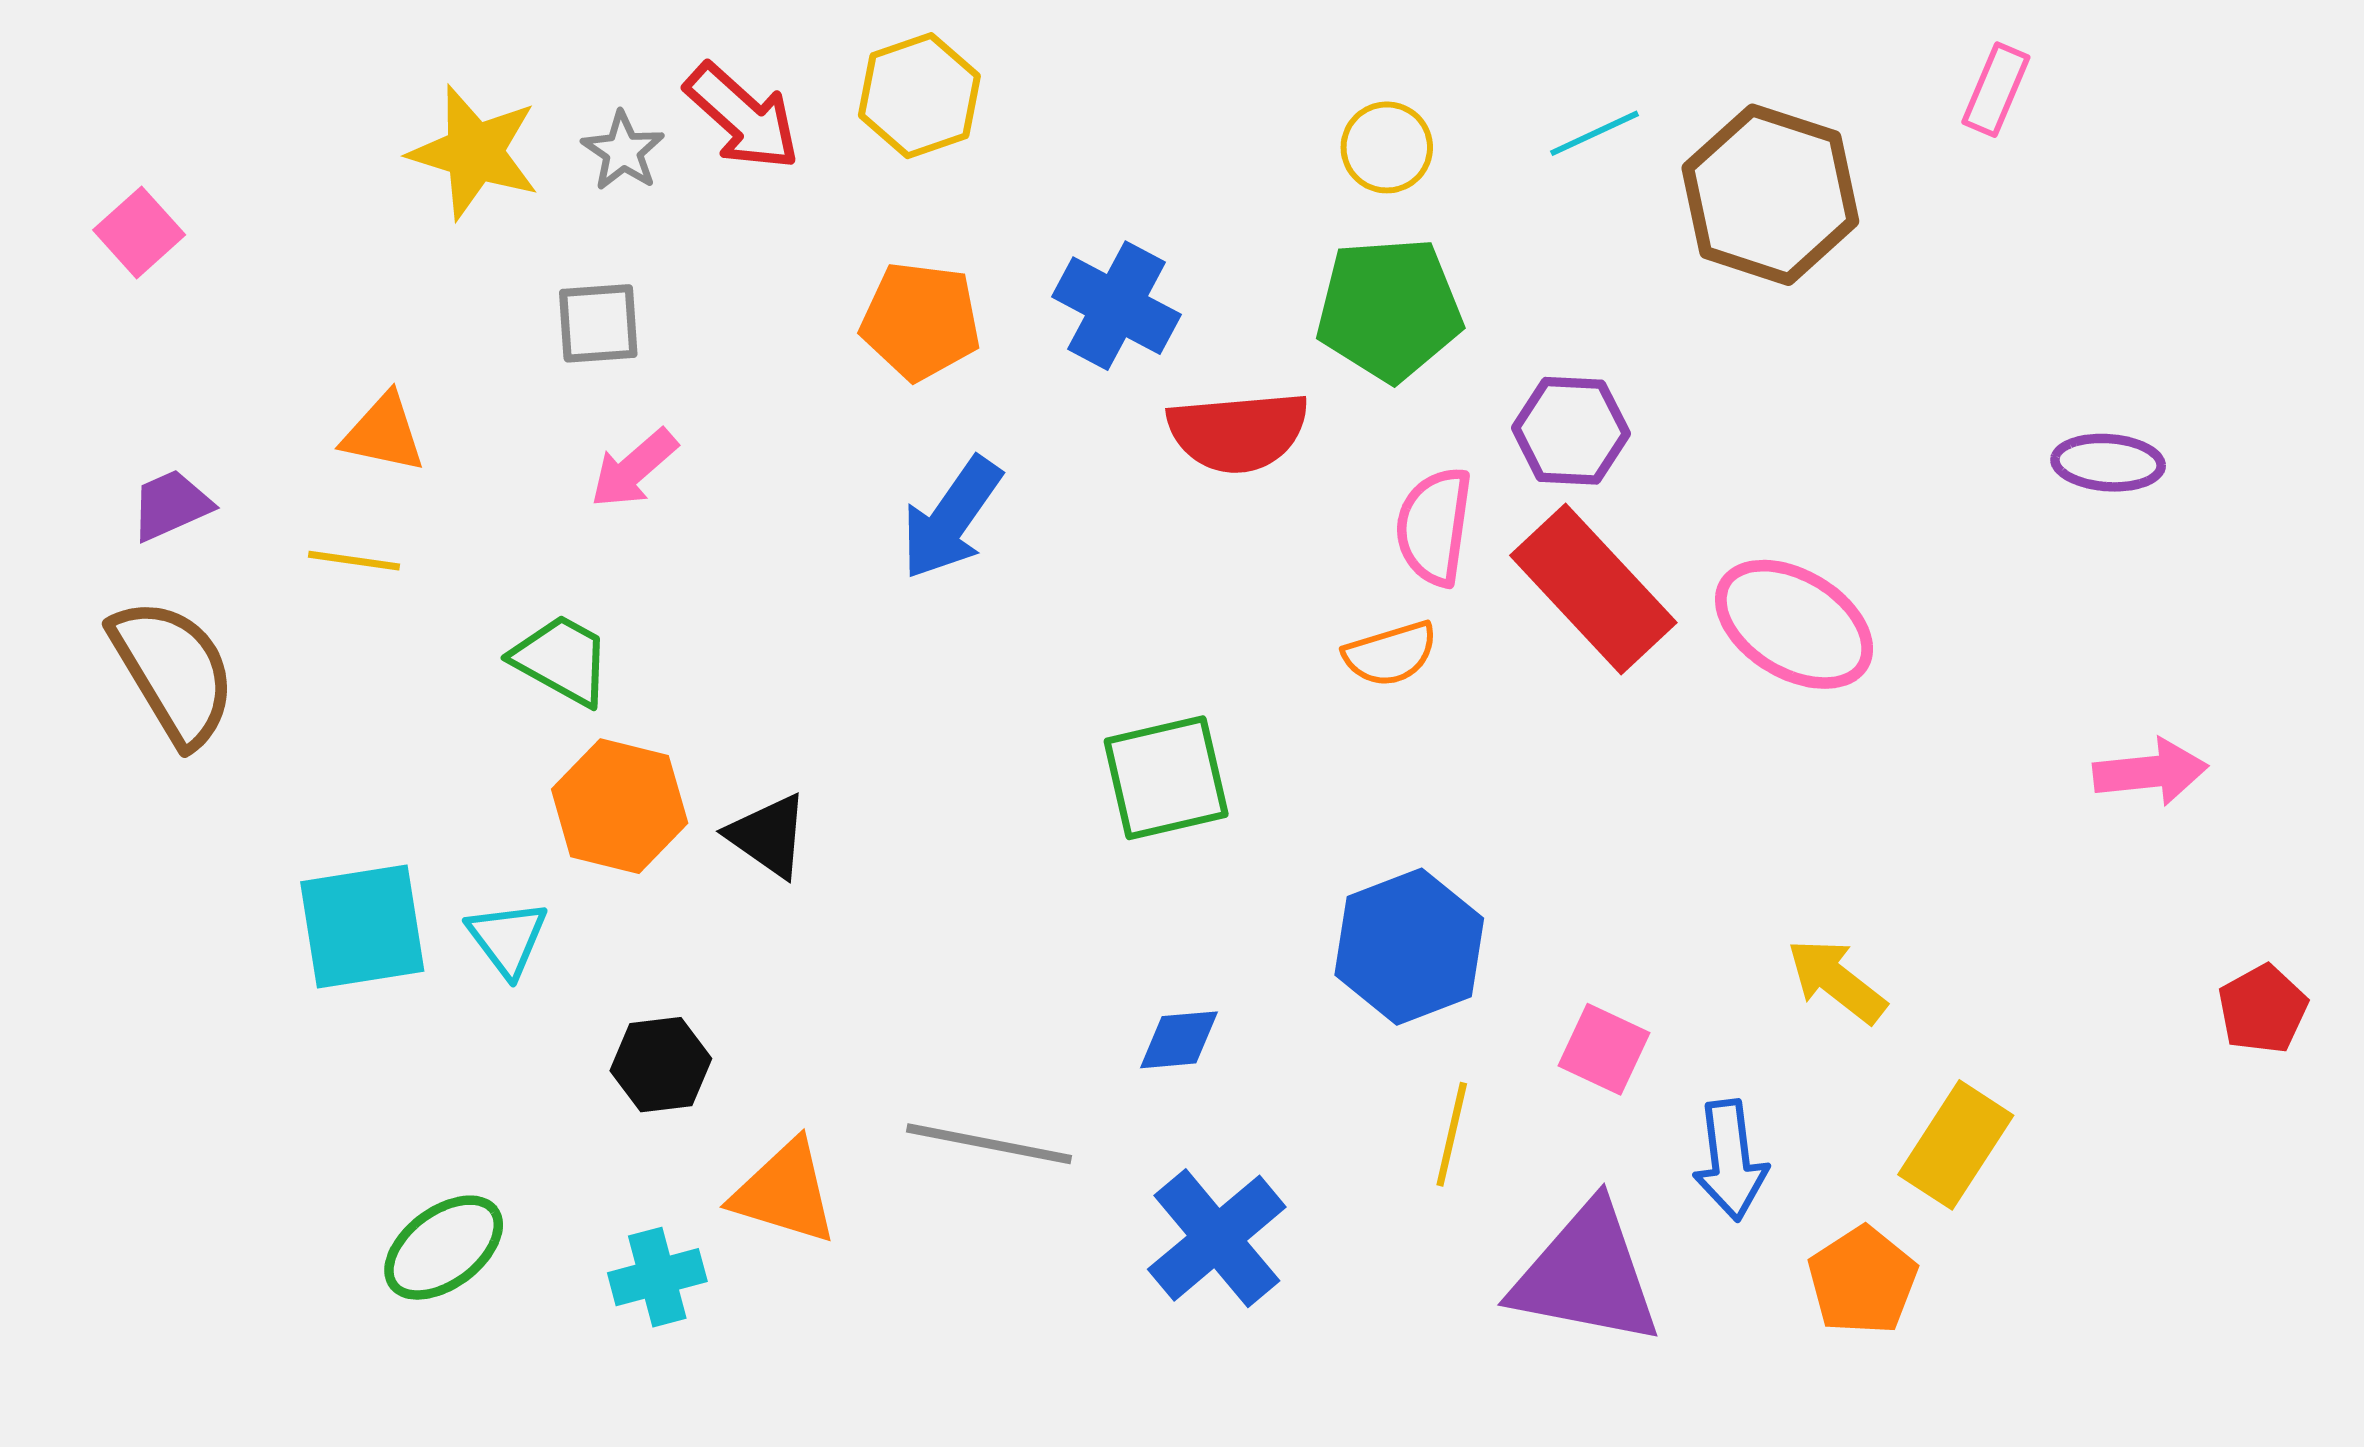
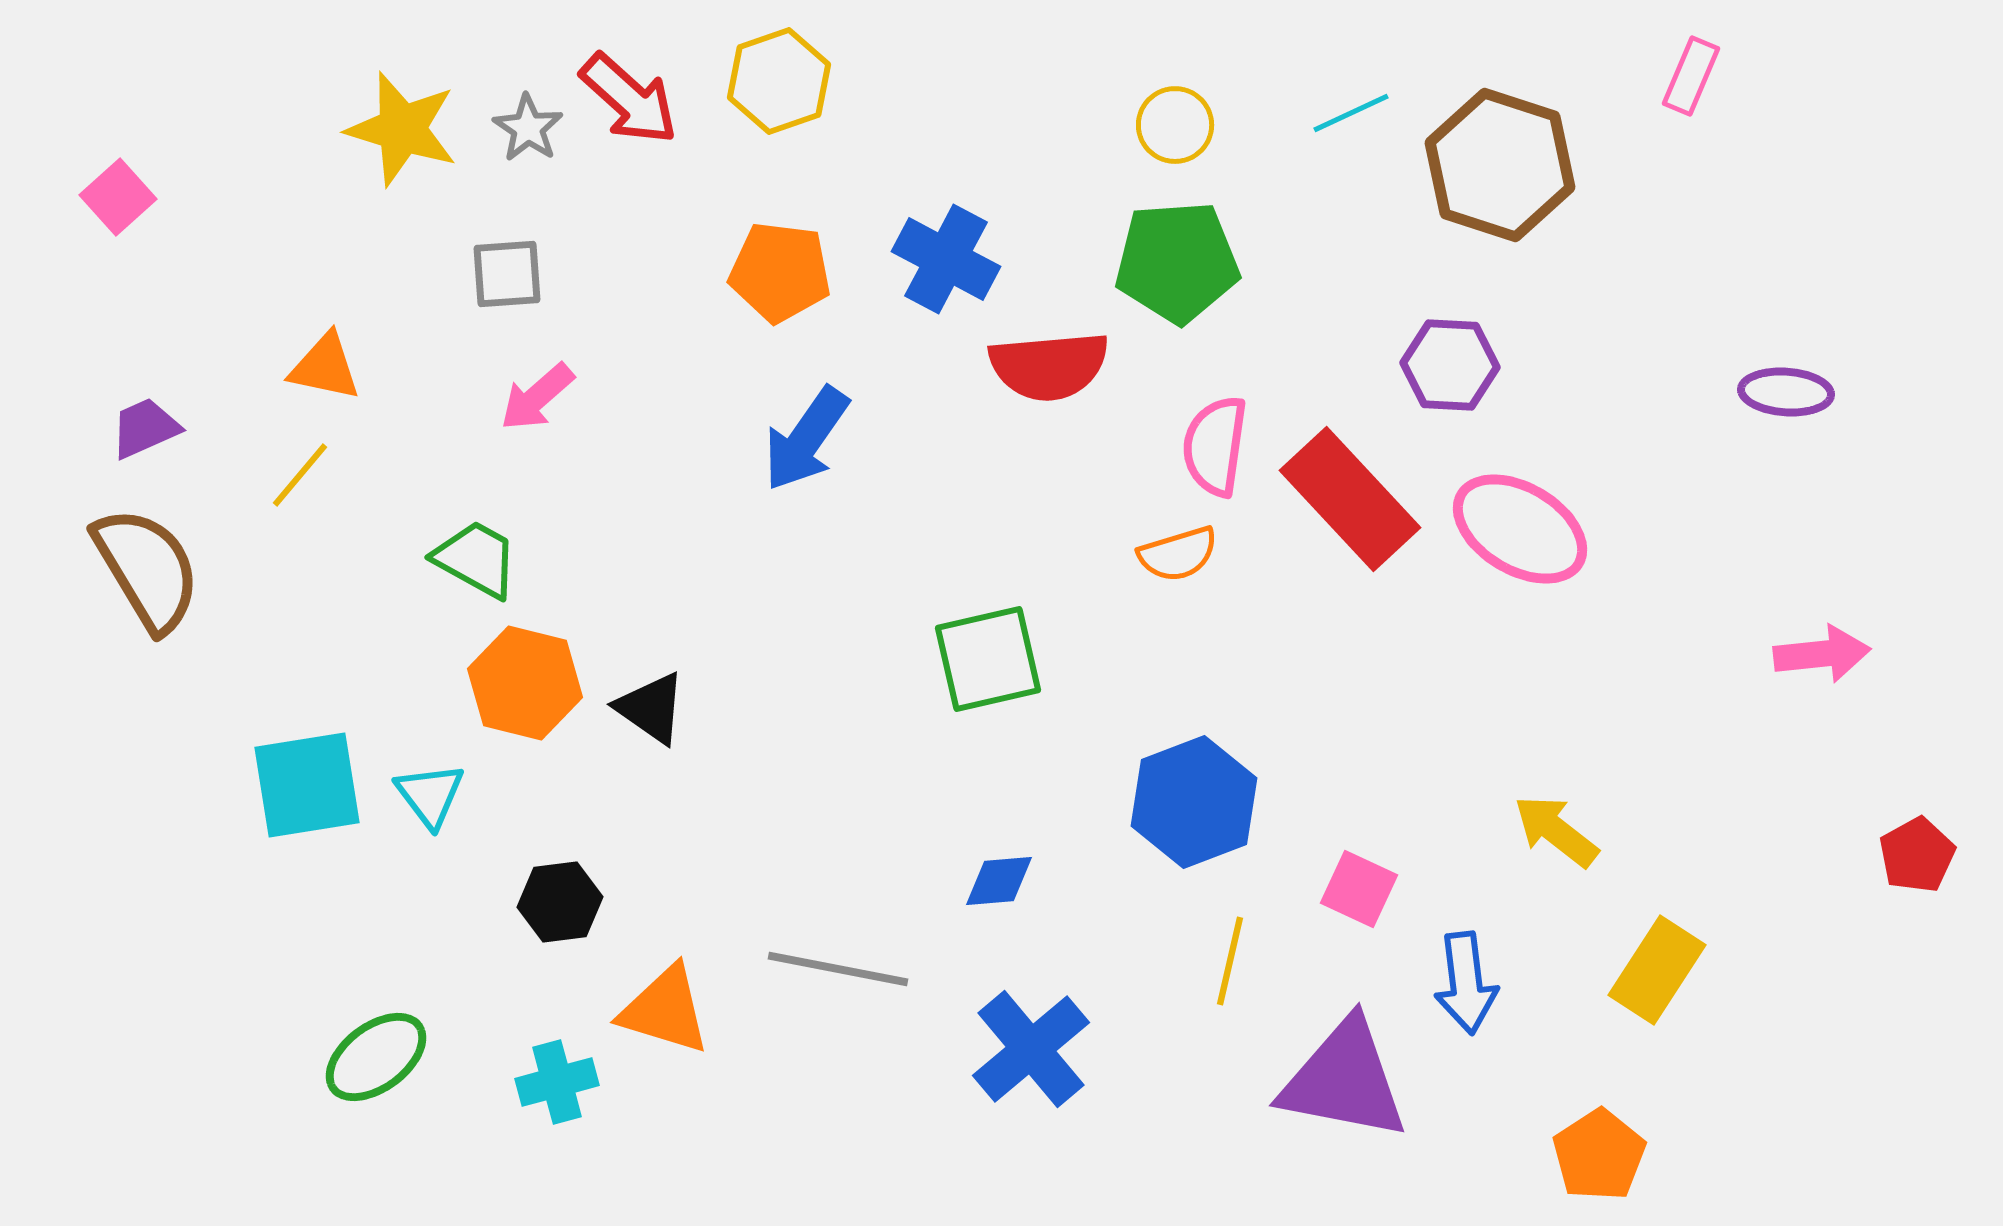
purple hexagon: (1571, 431) -> (1450, 365), moved
yellow line: (354, 561) -> (300, 475), turned -58
orange pentagon: (1863, 1281) -> (1599, 1155), moved

